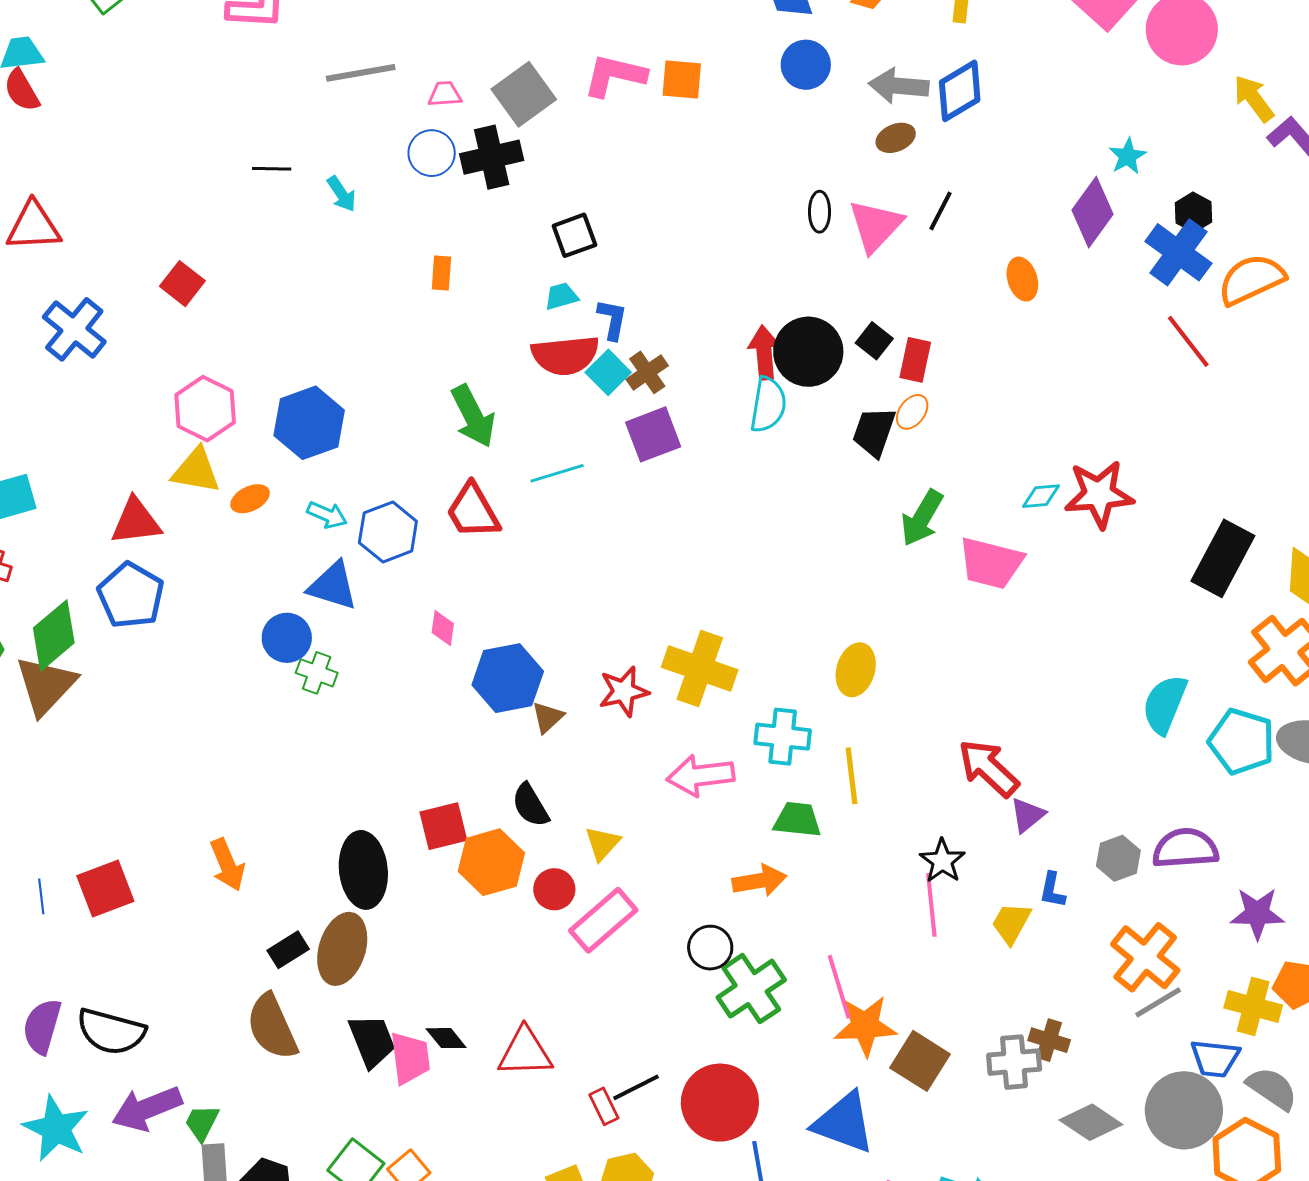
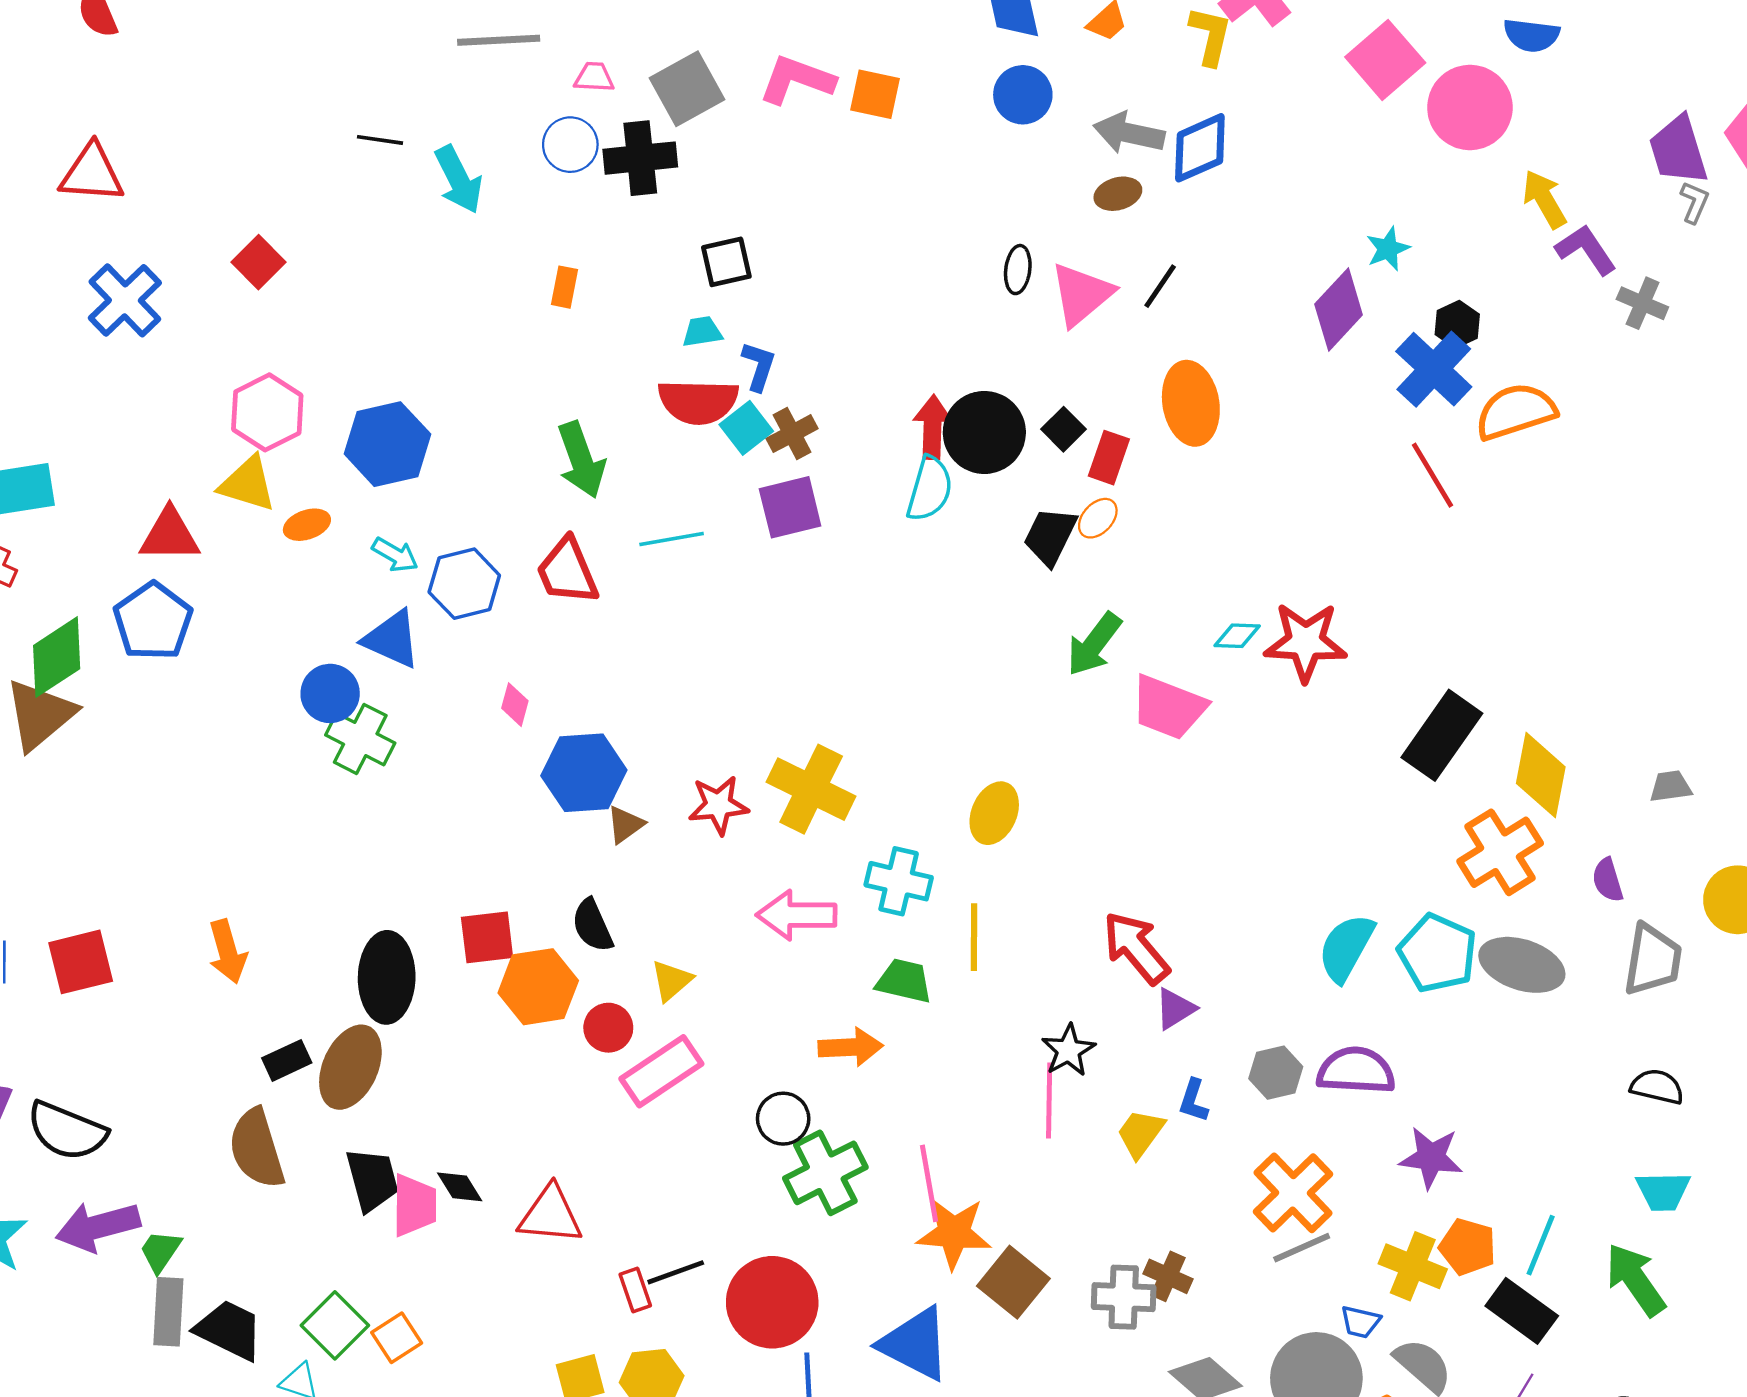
cyan arrow: (342, 194) -> (459, 180), size x1.5
orange ellipse: (1022, 279) -> (1191, 403), moved, size x1.6
green cross: (317, 673) -> (360, 739), size x1.4
cyan semicircle: (1165, 704) -> (1346, 948), moved
blue trapezoid: (1215, 1058) -> (1360, 1322), size x0.7

